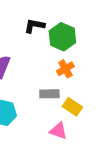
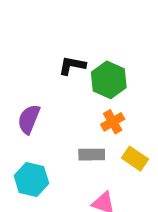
yellow rectangle: (72, 107) -> (135, 159), moved

